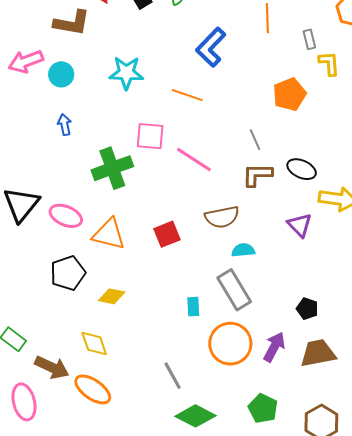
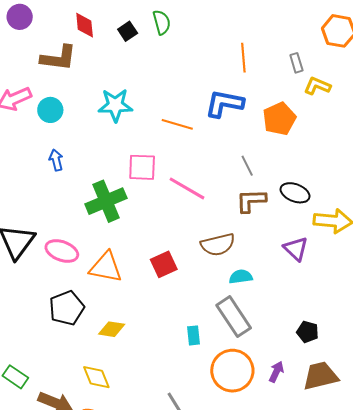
orange line: (267, 18) -> (243, 58), moved
blue L-shape: (211, 47) -> (224, 104), moved, turned 60
yellow L-shape: (329, 63) -> (317, 86), turned -60
purple arrow: (274, 347) -> (276, 372), size x0.7

